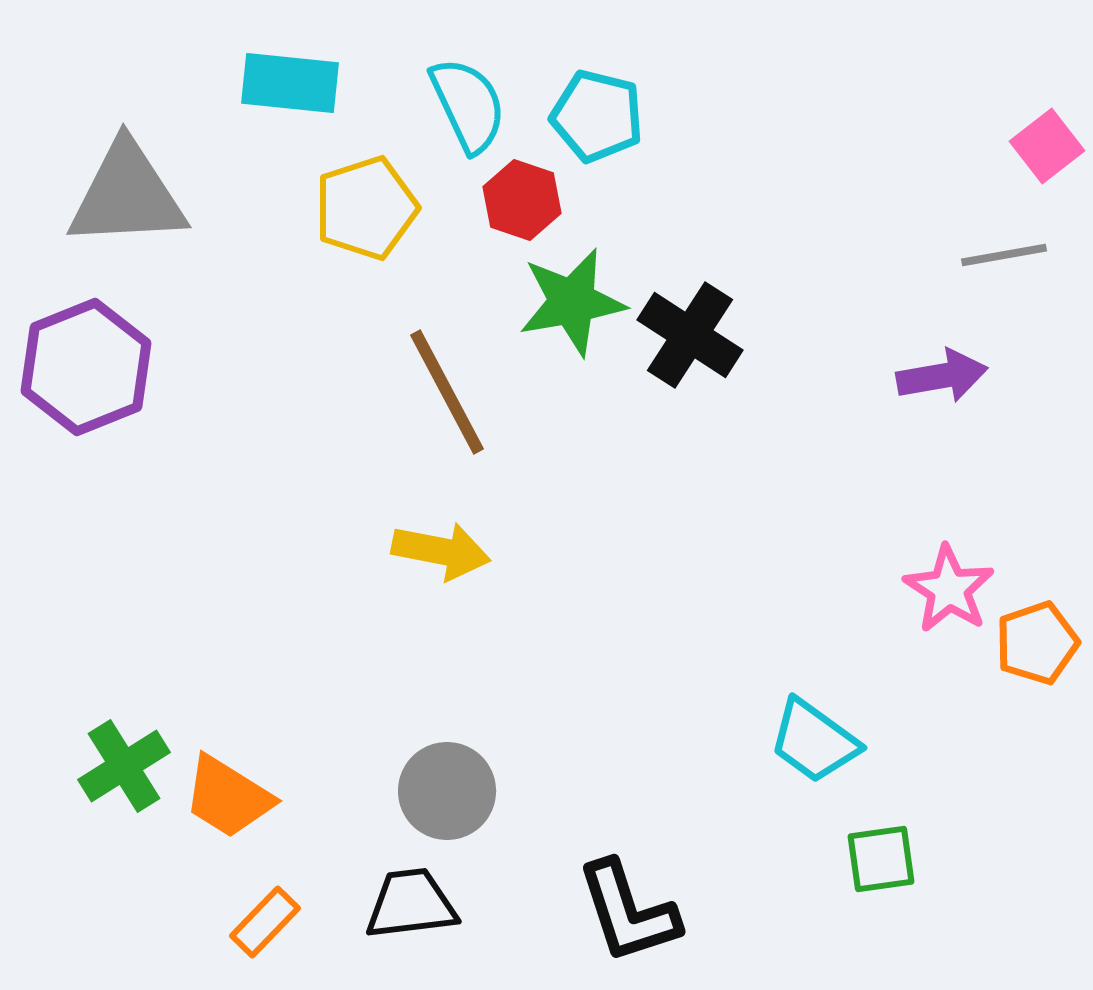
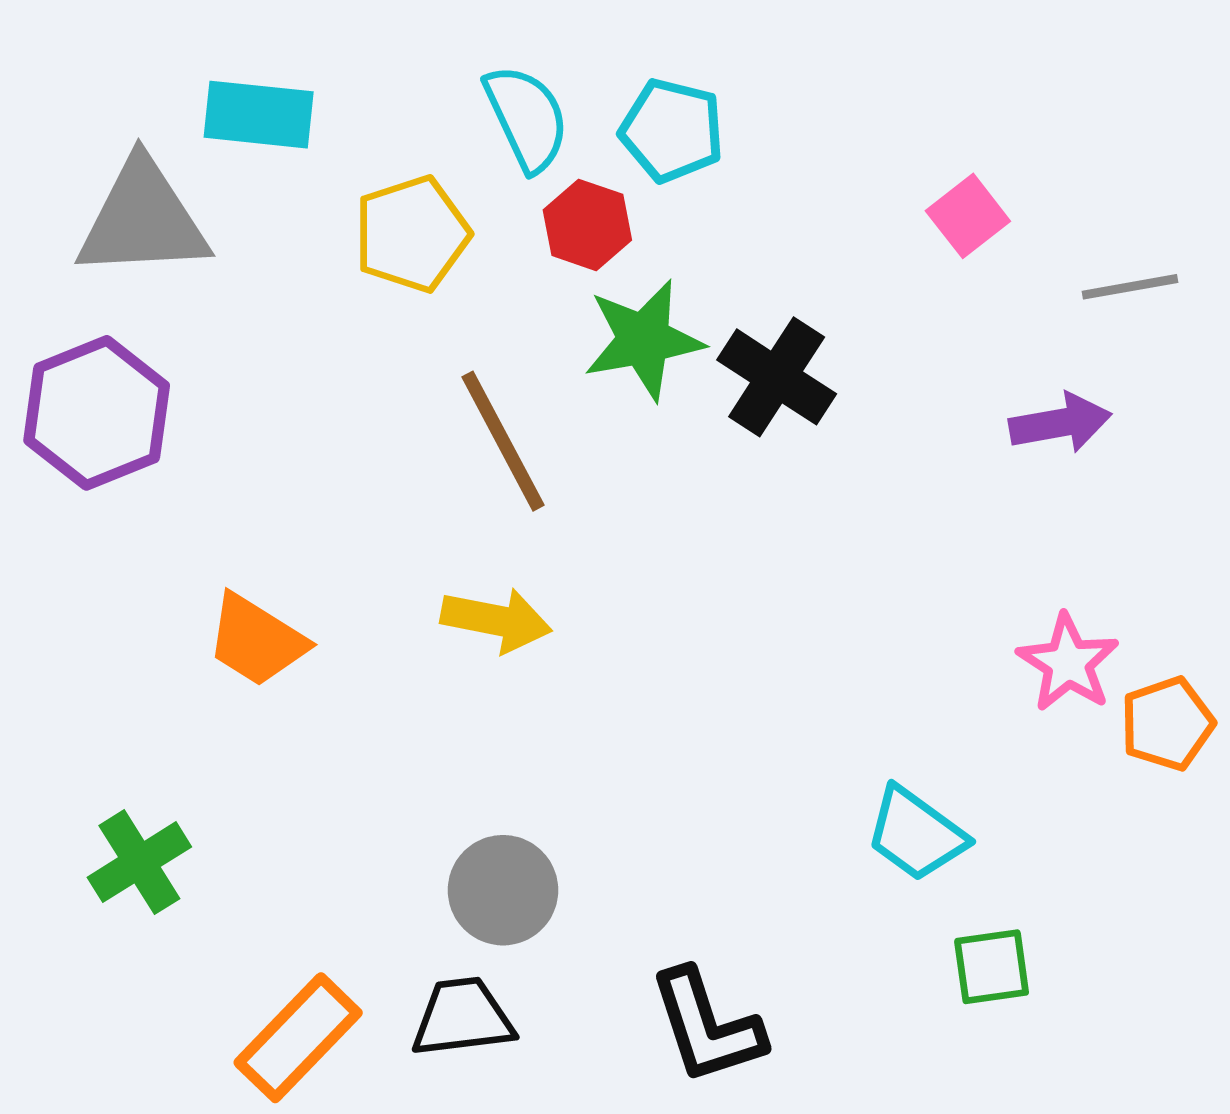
cyan rectangle: (290, 83) -> (259, 115), moved
pink square: (1047, 146) -> (968, 216), moved
orange trapezoid: (228, 797) -> (256, 640), moved
orange rectangle: (265, 922) -> (298, 1038), size x1.6

